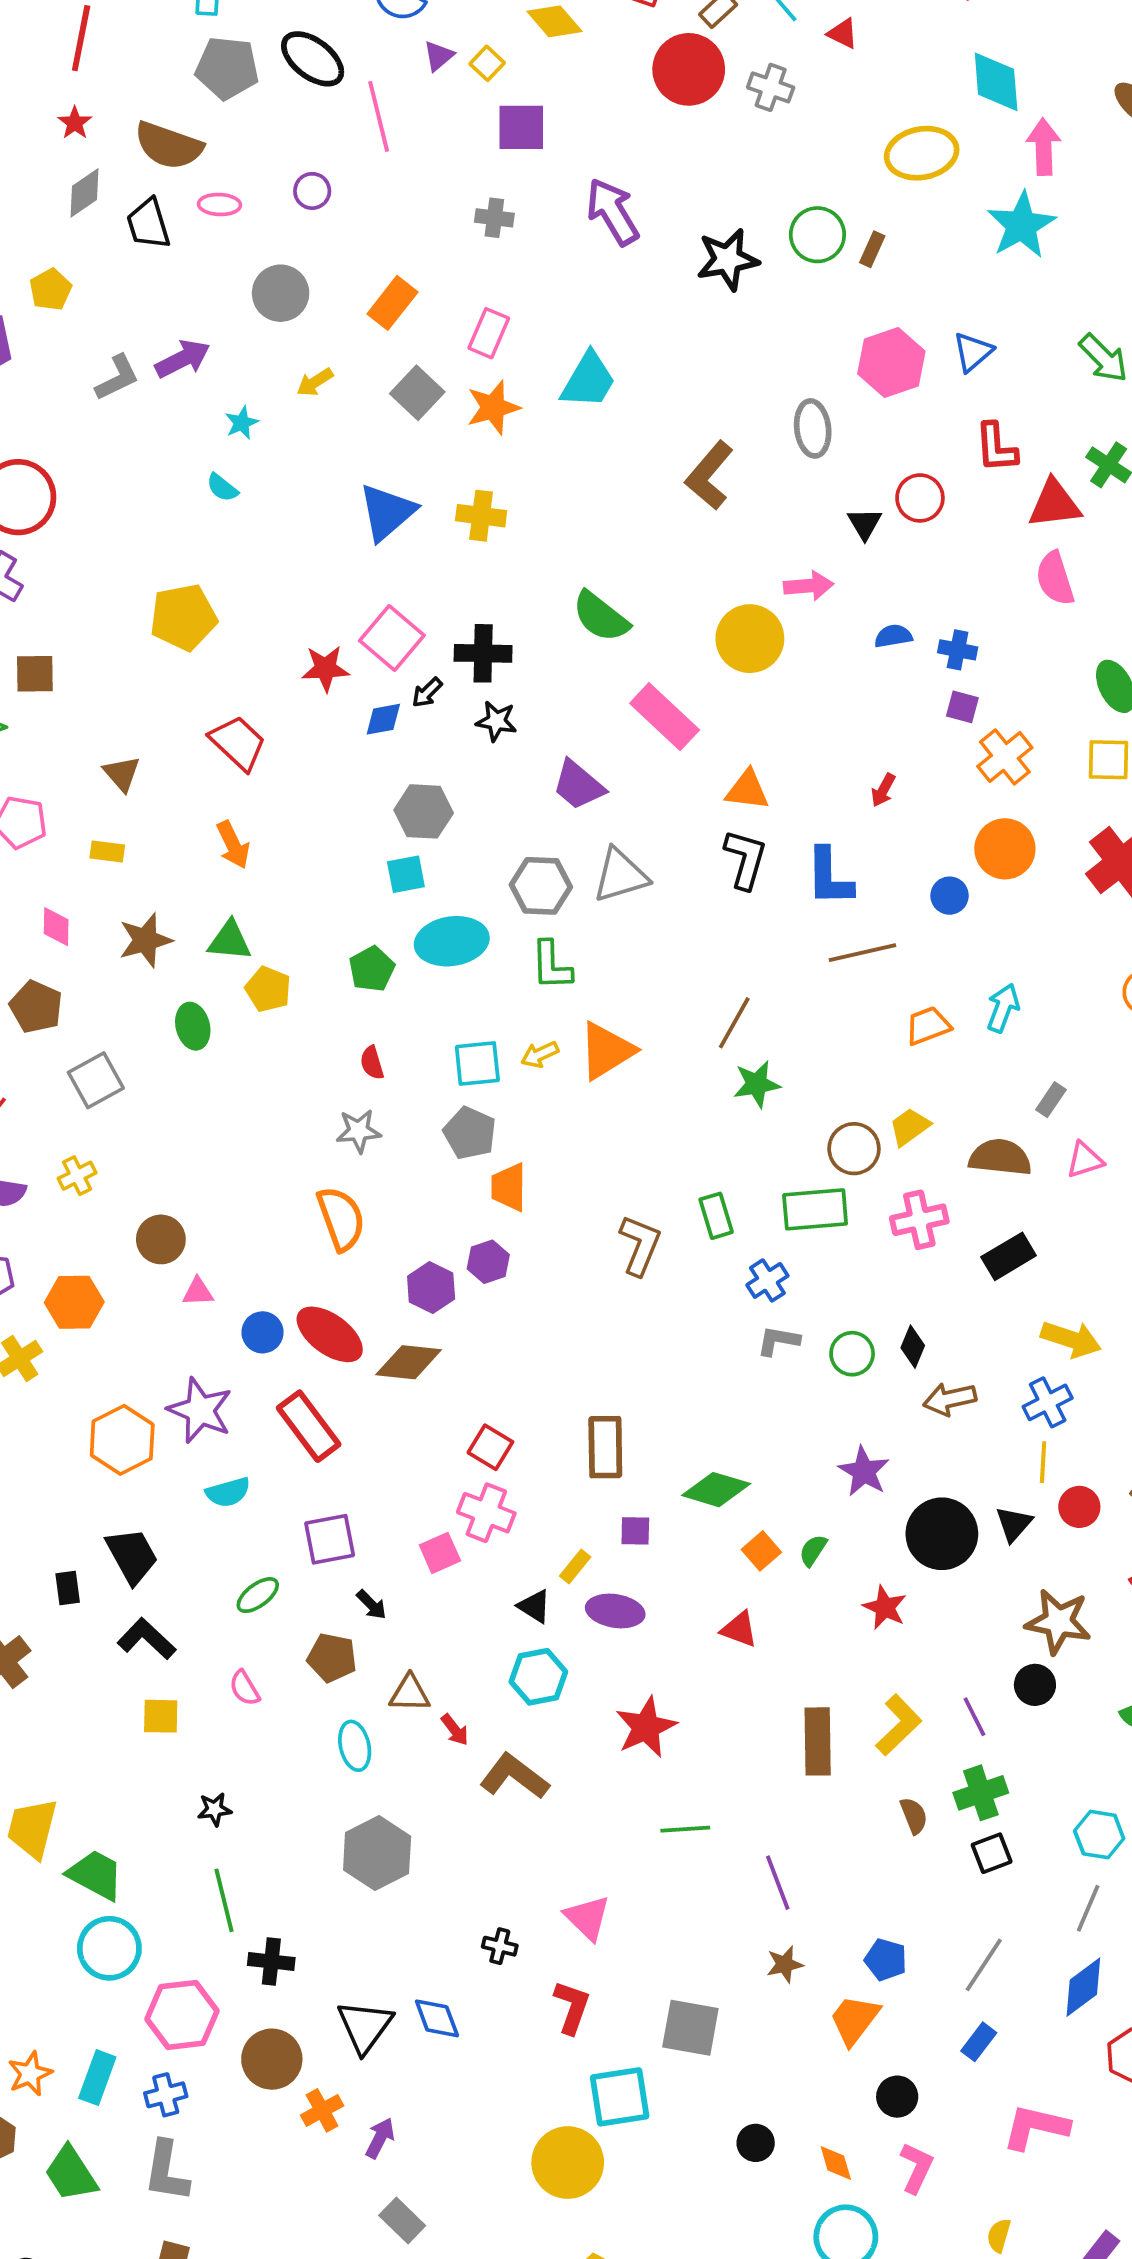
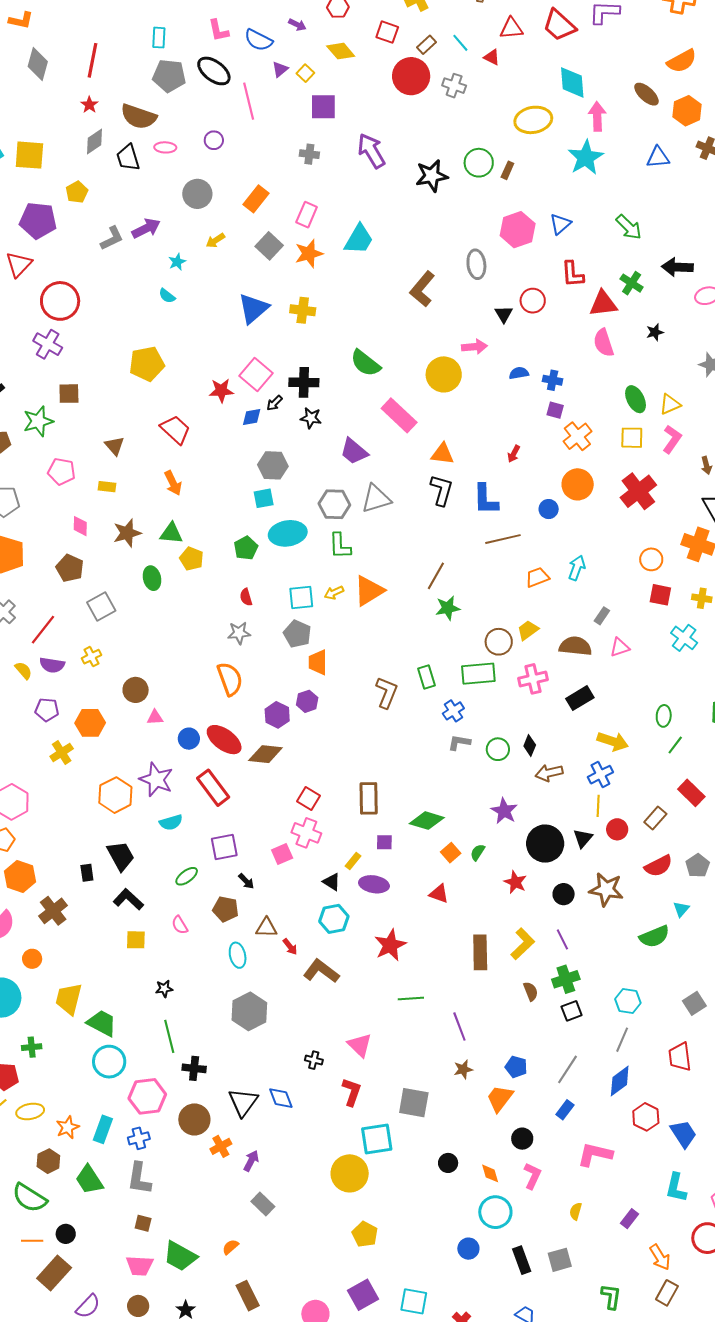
black circle: (1035, 1685) -> (564, 894), moved

